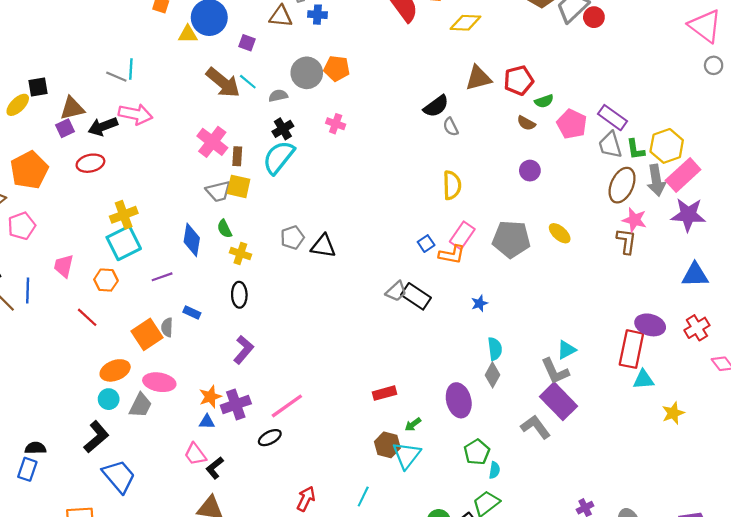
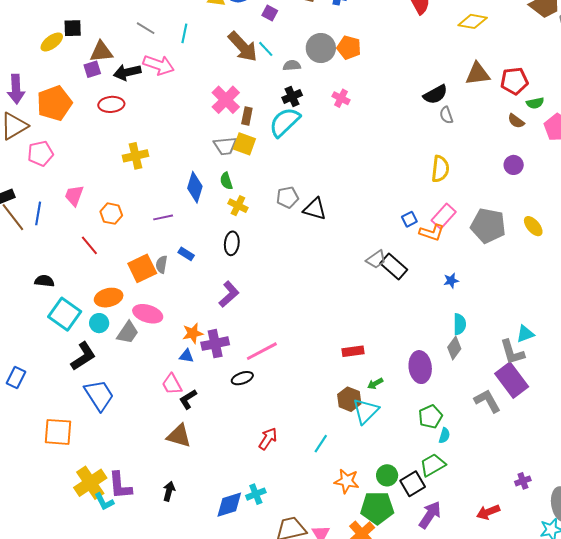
cyan line: (131, 69) -> (184, 33), moved
cyan square: (124, 243) -> (65, 314), moved, turned -36
black semicircle: (35, 448) -> (44, 281), moved

